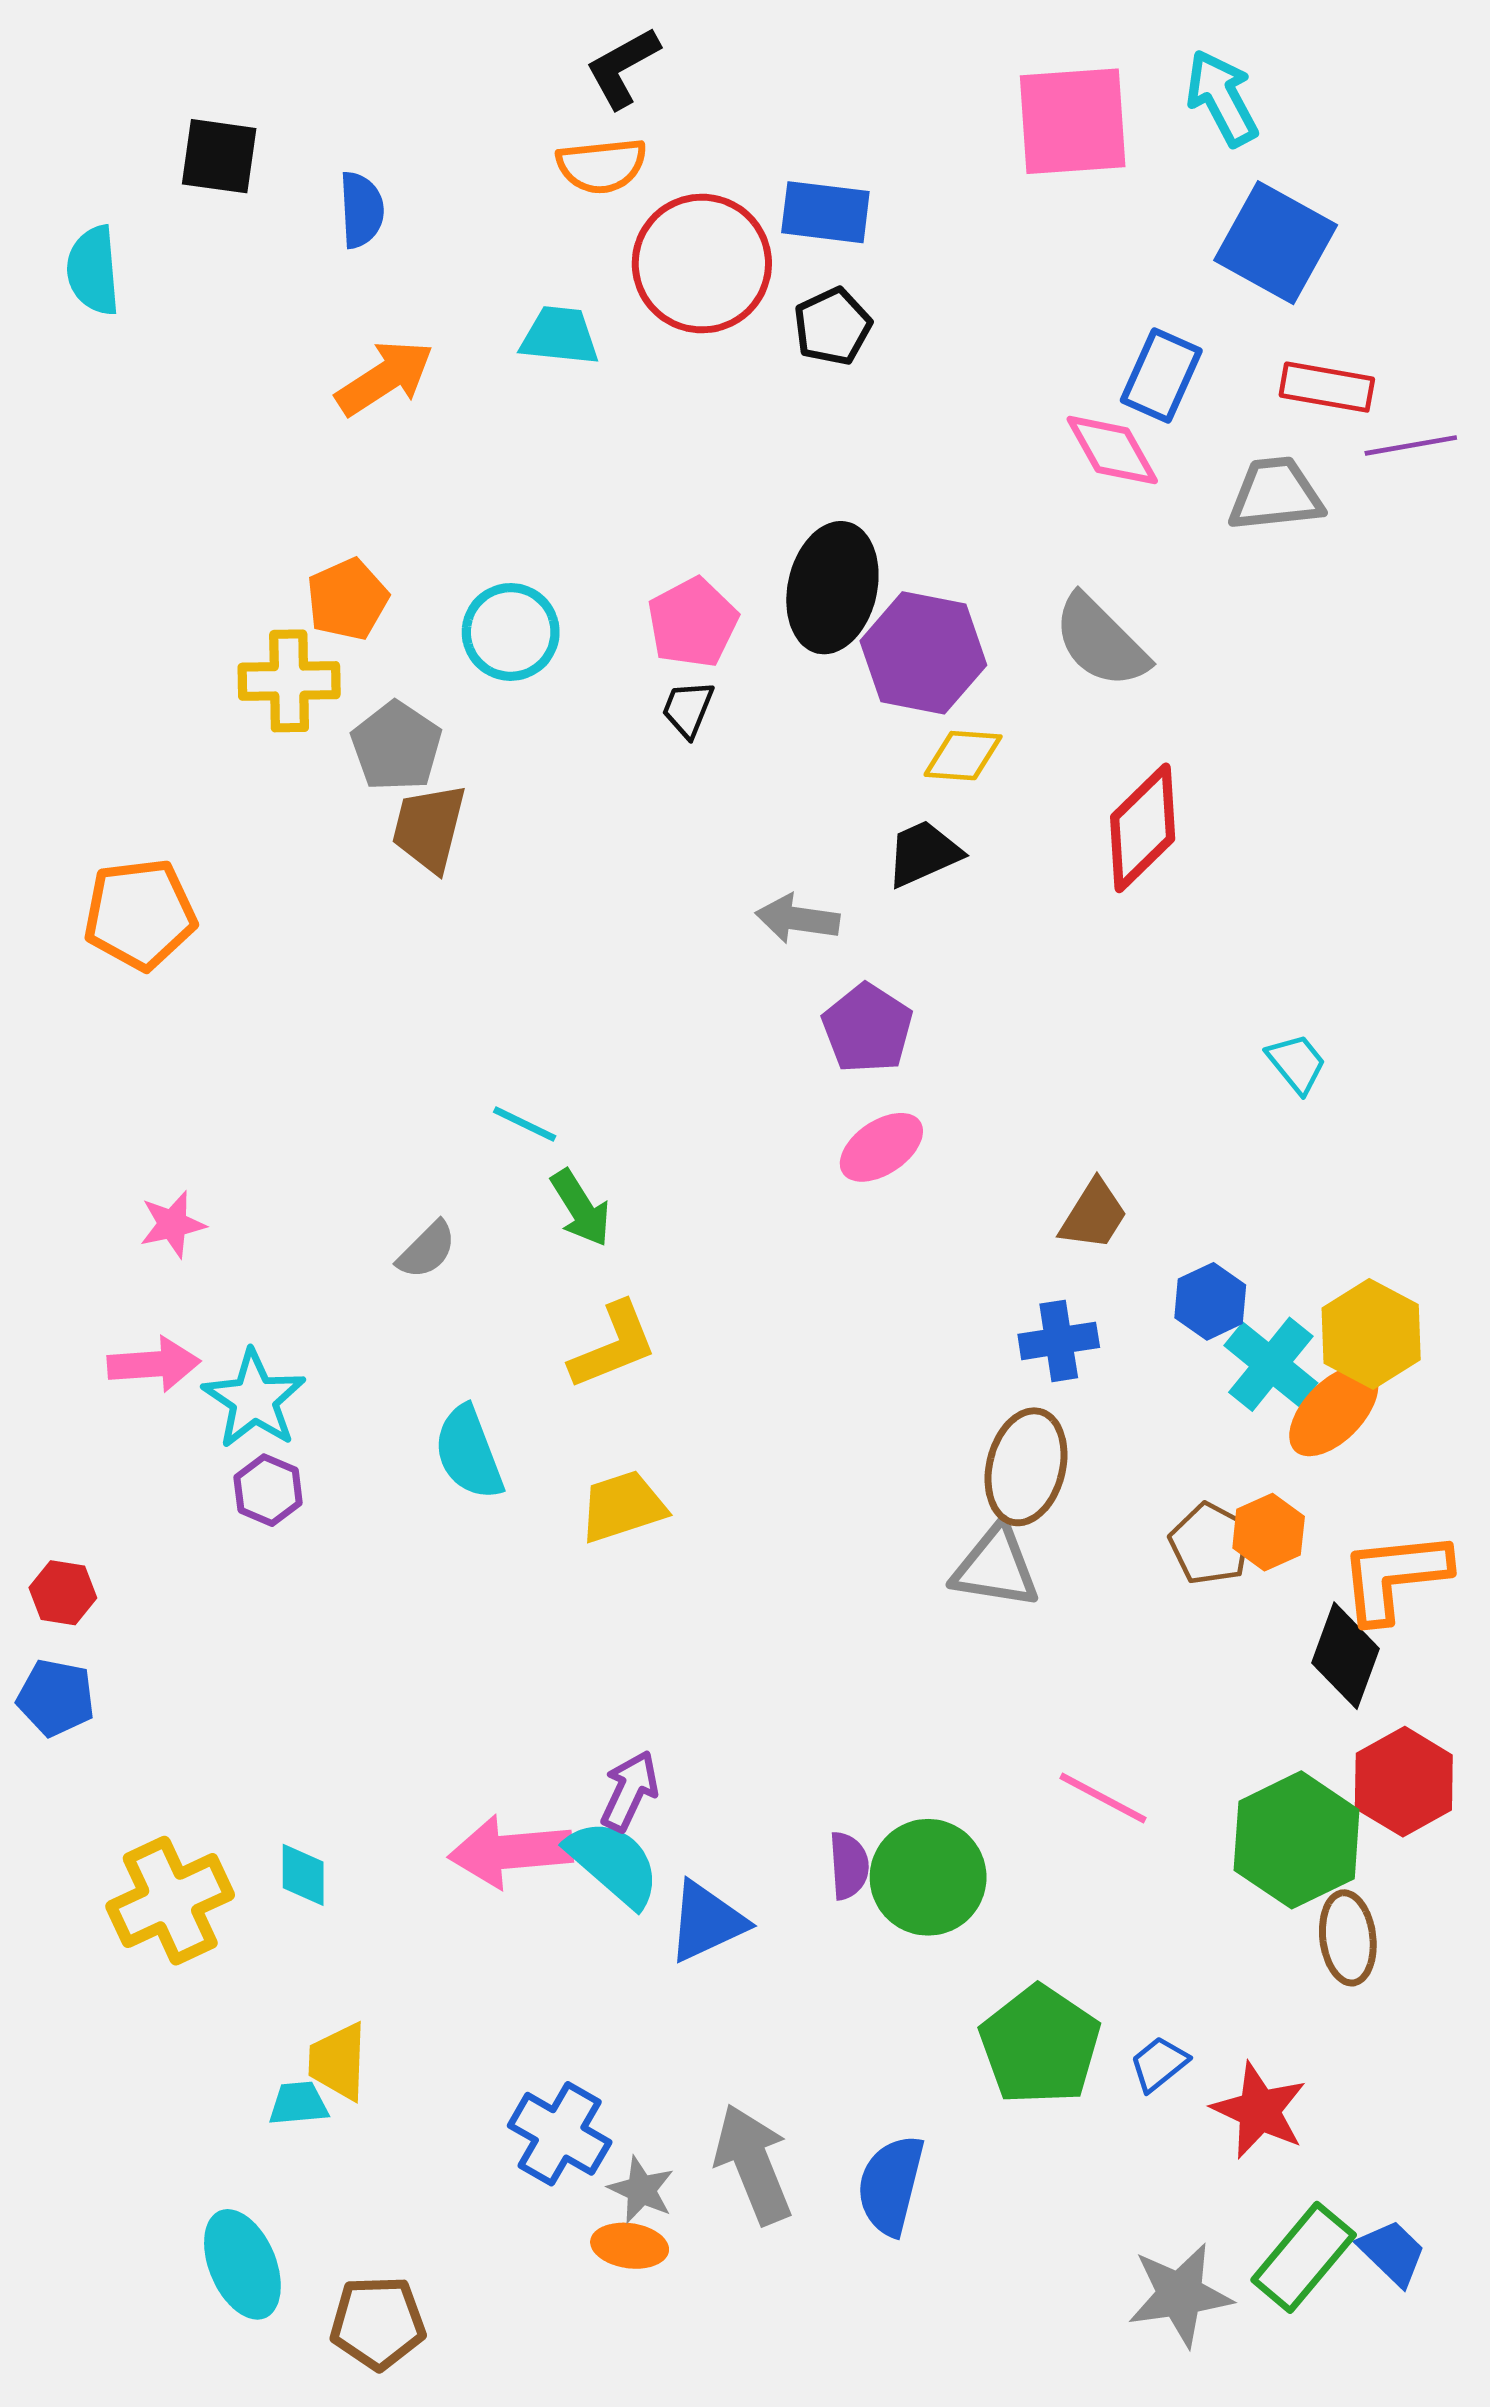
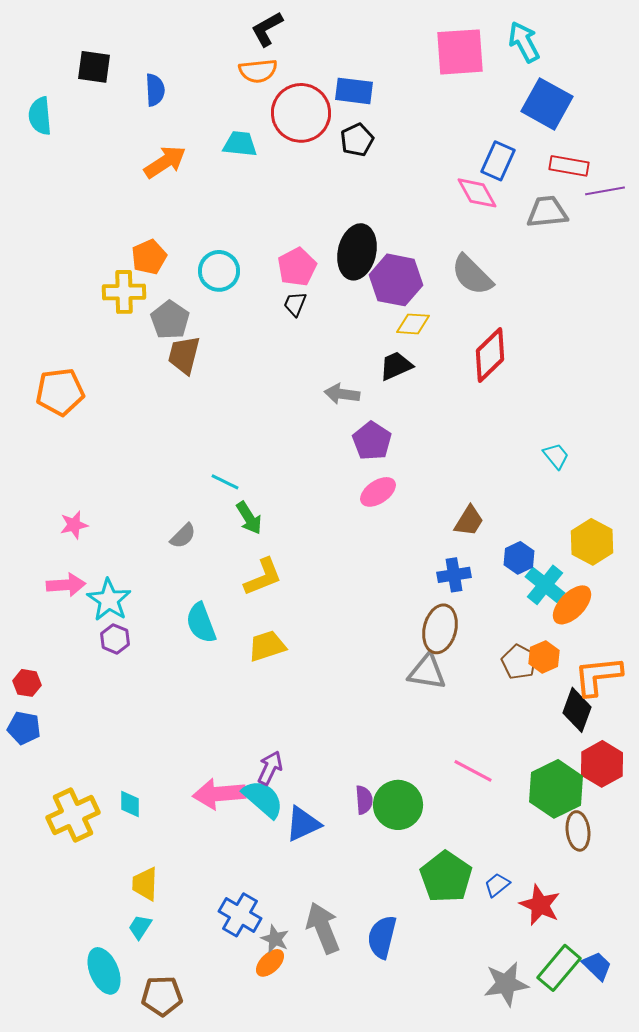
yellow hexagon: (1371, 1334) -> (592, 542), moved
cyan trapezoid: (298, 2103) -> (140, 927), moved, turned -52
orange ellipse: (630, 2246) -> (270, 963), turned -52

